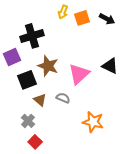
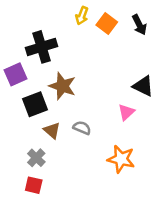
orange square: (82, 18) -> (107, 23), turned -35
black arrow: (107, 19) -> (139, 25), turned 35
pink triangle: (79, 74) -> (126, 112), moved, size x0.6
red square: (35, 142) -> (34, 185), moved, turned -32

